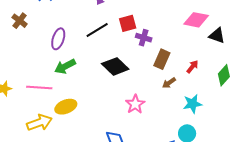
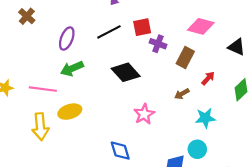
pink diamond: (196, 20) -> (201, 26), moved
brown rectangle: (162, 59) -> (185, 58), moved
yellow arrow: (39, 123) -> (40, 127), turned 100

